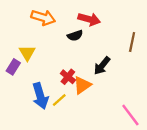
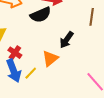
black semicircle: (75, 36) -> (41, 15), size x1.5
red cross: (68, 77) -> (15, 53), moved

